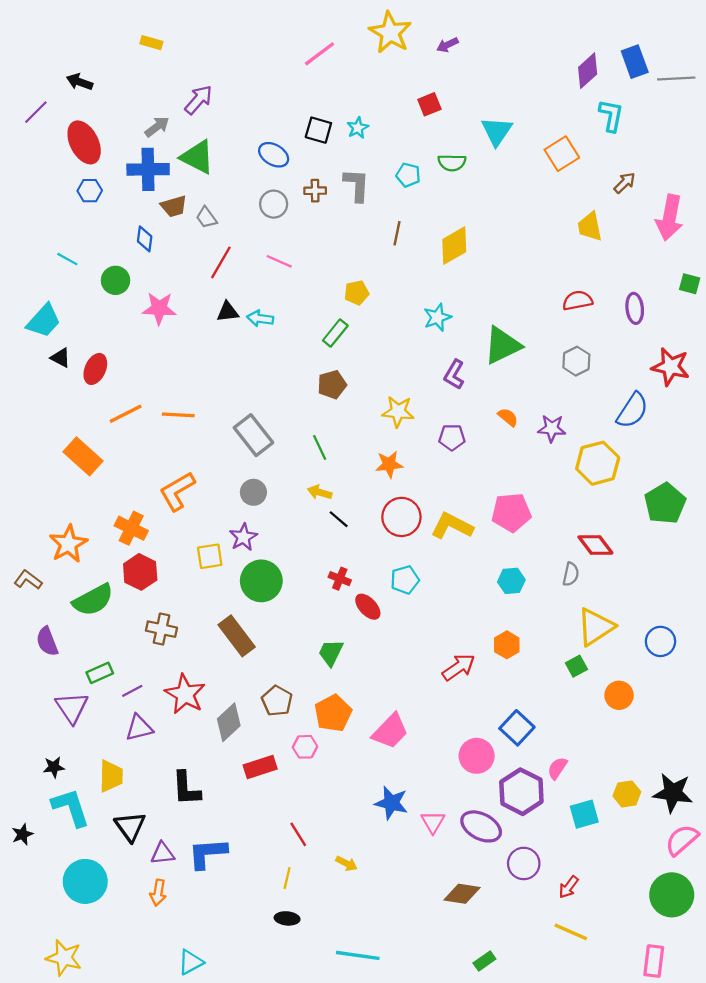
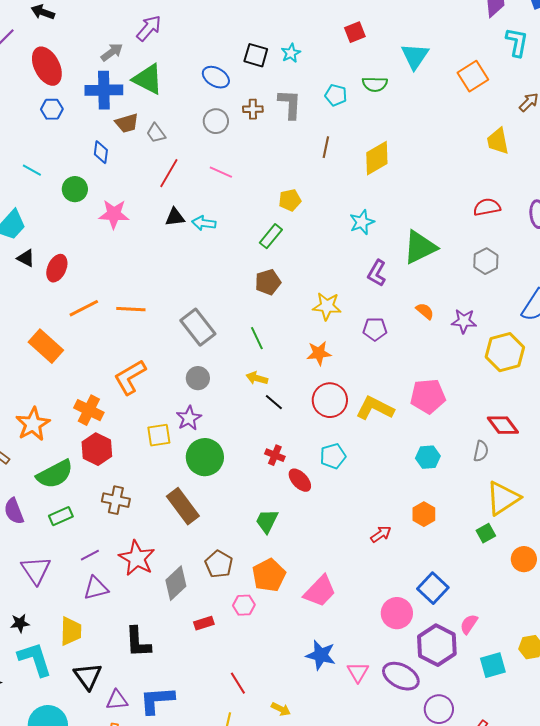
red arrow: (459, 667) -> (381, 534), size x0.7
green rectangle: (100, 673) -> (61, 516), moved
red rectangle: (260, 767) -> (204, 623), size x0.7

